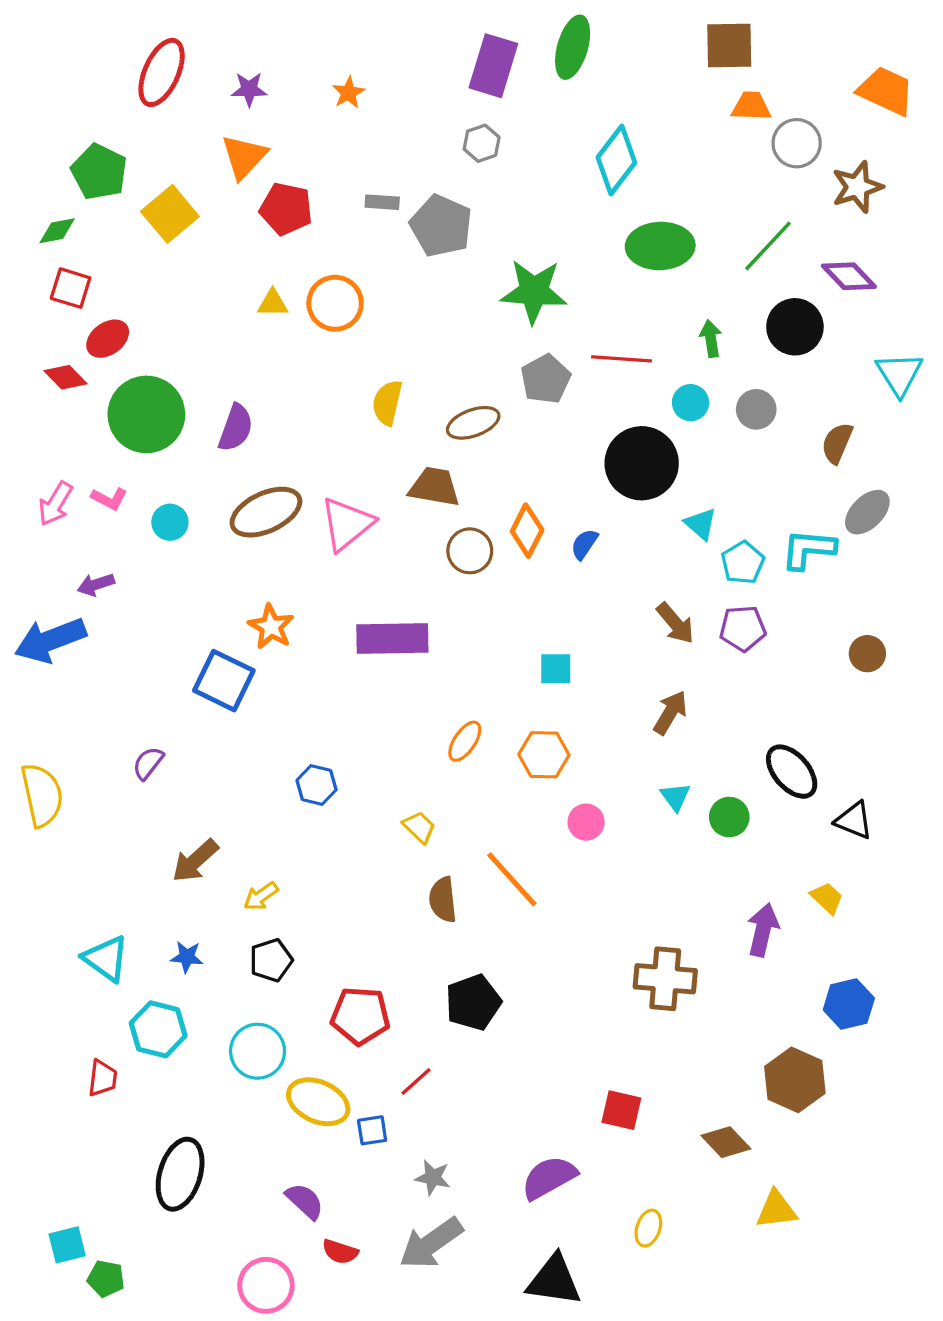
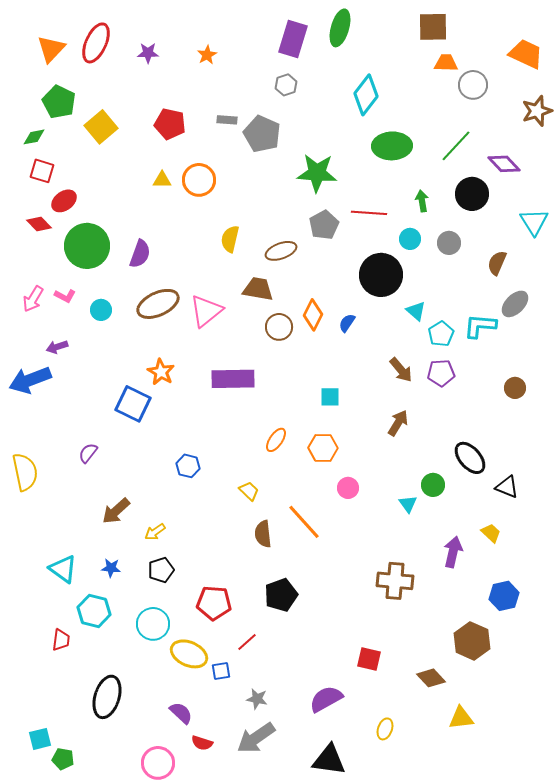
orange triangle: (244, 157) -> (51, 49), moved
brown star: (857, 187) -> (537, 111), moved
cyan triangle: (675, 797) -> (408, 504), moved

